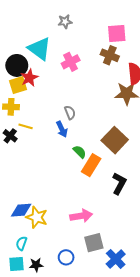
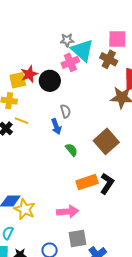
gray star: (65, 22) -> (67, 40), moved
cyan triangle: (39, 49) -> (82, 50), moved
black circle: (17, 65) -> (50, 81), moved
orange rectangle: (91, 165) -> (87, 182), moved, turned 35

